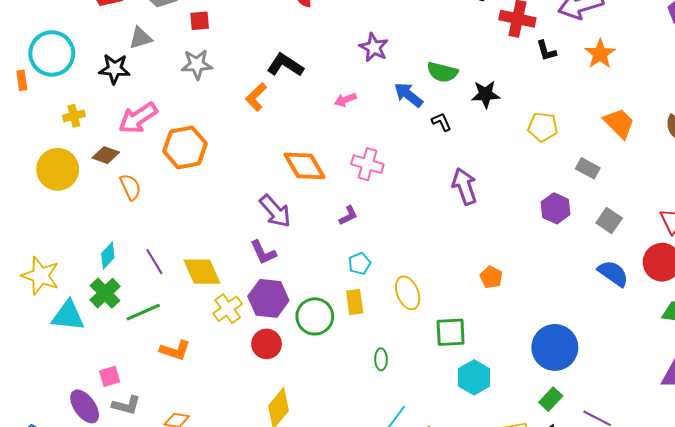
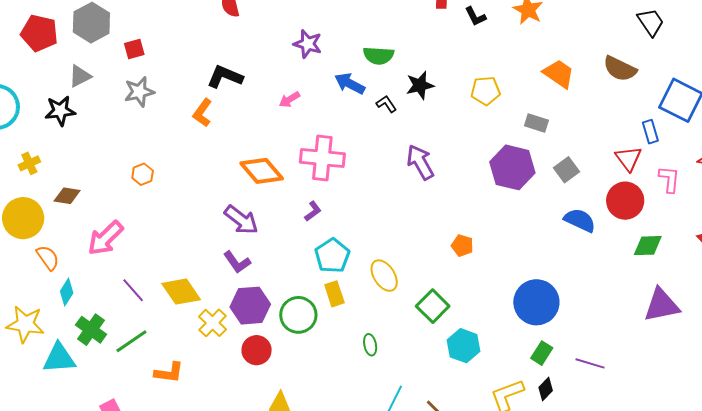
black star: (486, 94) -> (420, 85), moved
pink arrow: (138, 118) -> (105, 238), moved
orange hexagon: (185, 147) -> (143, 174), size x0.5
pink cross: (367, 164) -> (322, 158), size x1.4
orange semicircle: (130, 187) -> (48, 258), moved
purple hexagon: (555, 208) -> (512, 167), size x1.5
gray square: (609, 221) -> (566, 170), turned 30
cyan diamond: (108, 256) -> (67, 292), moved
cyan pentagon: (359, 263) -> (332, 256), size x1.6
green square: (451, 332) -> (433, 306), turned -32

